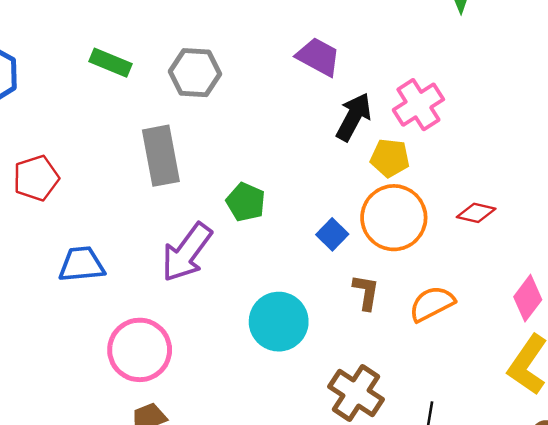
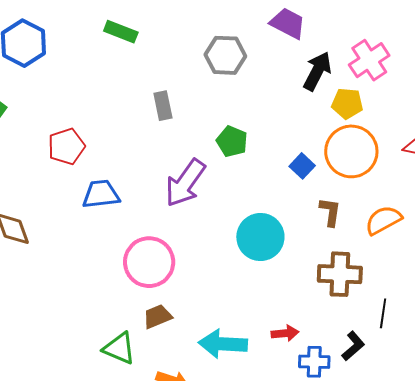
gray hexagon: (195, 73) -> (225, 55), moved
gray rectangle: (161, 156) -> (163, 106), size x0.6
red pentagon: (36, 178) -> (66, 146), moved
brown cross: (356, 393) -> (340, 274), moved, turned -30

